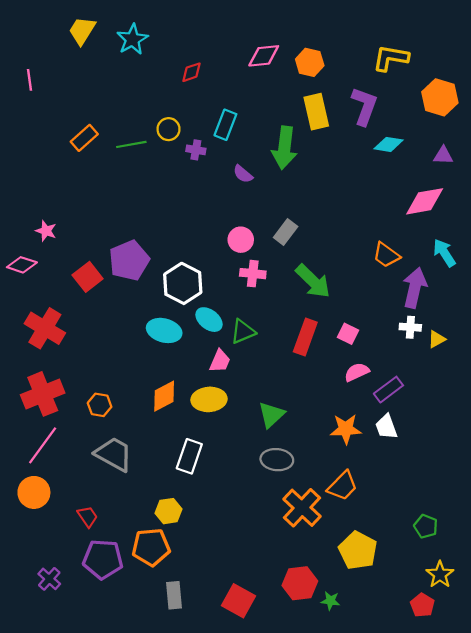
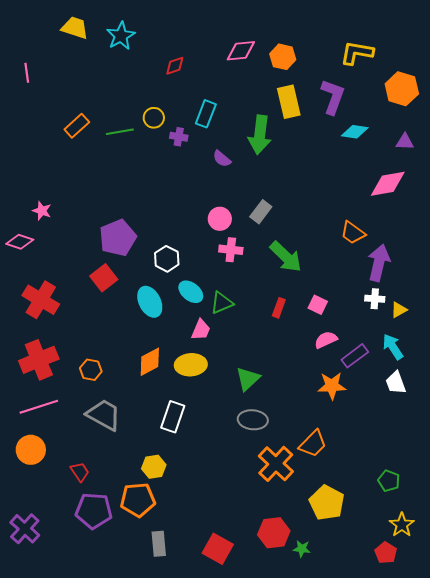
yellow trapezoid: (82, 31) -> (75, 28), turned 76
cyan arrow: (444, 253) -> (393, 347), moved
red square: (88, 277) -> (104, 278), moved
white hexagon: (183, 283) -> (167, 259), size x0.7
cyan ellipse: (164, 330) -> (150, 302), turned 48
red rectangle: (305, 337) -> (279, 308), size x0.6
white trapezoid: (386, 427) -> (396, 383), moved
orange star: (346, 429) -> (332, 386), moved
pink line: (43, 445) -> (39, 407), turned 36
purple cross: (49, 579) -> (25, 529), moved, size x1.4

